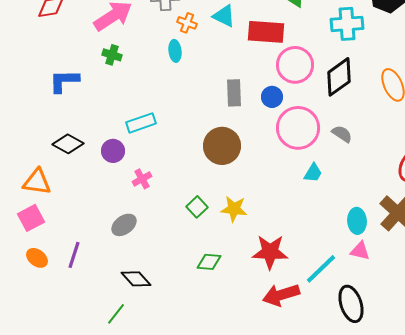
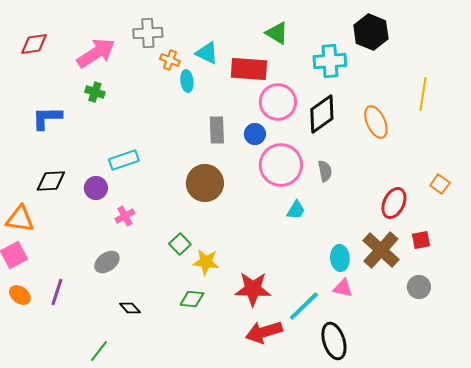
cyan ellipse: (175, 51) -> (187, 81), moved
gray semicircle: (342, 134) -> (325, 171), turned 45
black diamond: (68, 144) -> (51, 181), turned -32
yellow star: (234, 209) -> (206, 262), moved
black diamond: (136, 279) -> (130, 308), moved, size x0.7

